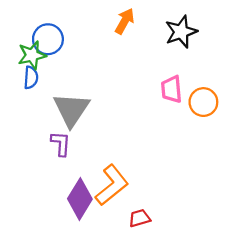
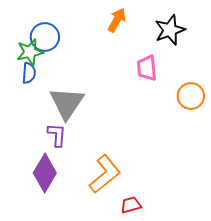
pink trapezoid: (171, 89) -> (147, 68), moved
purple diamond: (80, 199) -> (45, 173), moved

